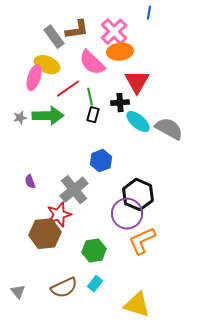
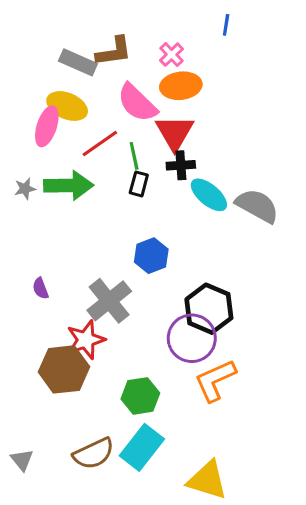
pink cross: (114, 32) -> (172, 55), size x0.6
gray rectangle: (54, 37) -> (78, 62), turned -30
red triangle: (137, 82) -> (175, 133), moved
cyan rectangle: (95, 284) -> (142, 447), size x1.8

